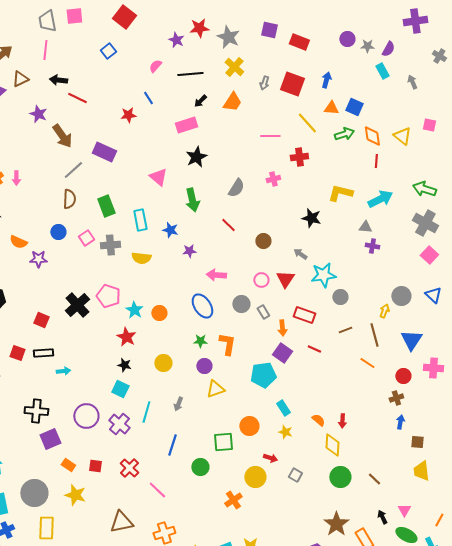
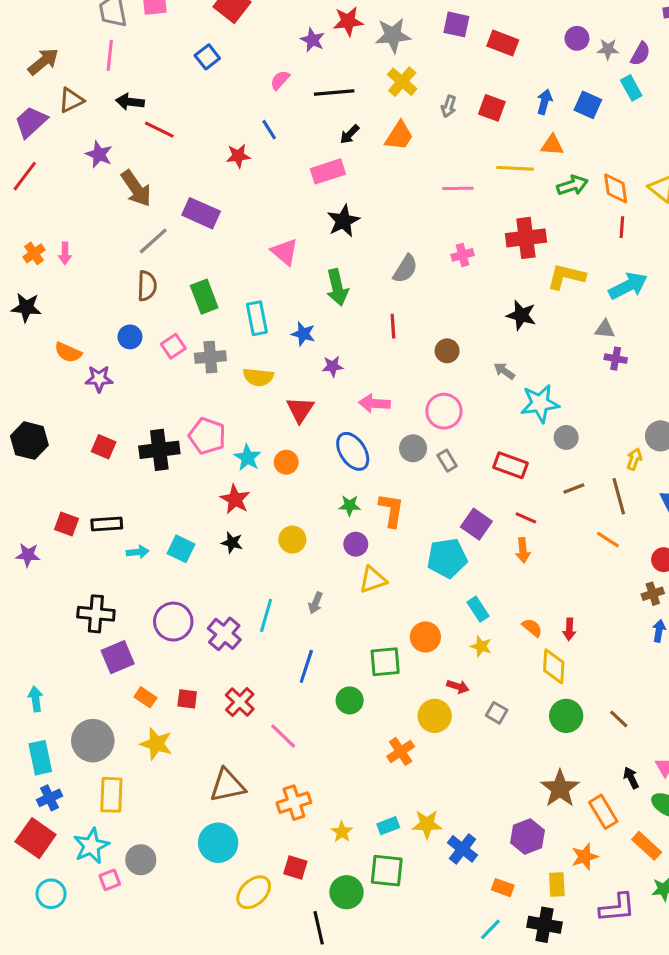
gray star: (228, 37) -> (393, 35), turned -30
red square: (292, 84) -> (492, 108), size x0.7
blue square: (354, 107) -> (588, 105), moved
yellow line: (307, 123) -> (515, 168), turned -45
red cross: (299, 157) -> (526, 238), moved, size x1.4
red line: (228, 225) -> (393, 326), turned 42
red triangle: (285, 279) -> (300, 410), moved
pink circle: (261, 280) -> (444, 411), size x1.5
black cross: (77, 305) -> (159, 450), turned 35
red square: (41, 320) -> (104, 447), moved
orange arrow: (282, 328) -> (523, 550), moved
cyan square: (120, 389) -> (181, 549), moved

